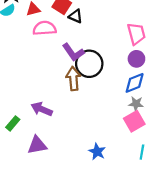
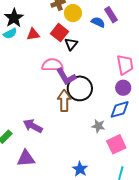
black triangle: (76, 16) -> (71, 44), turned 40
pink semicircle: (45, 28) -> (52, 65), moved
gray star: (136, 104) -> (98, 126), moved

